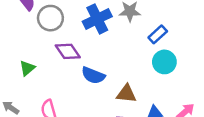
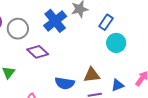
blue semicircle: (93, 75) -> (65, 83), moved

